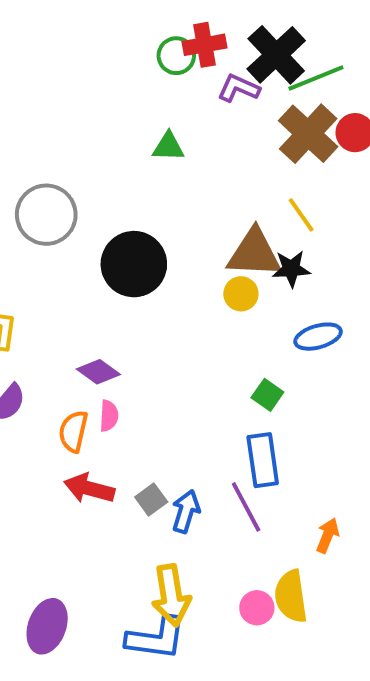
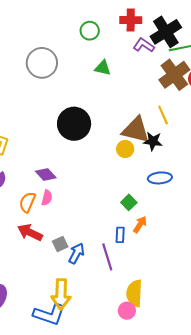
green circle: (176, 56) -> (90, 31), moved
gray circle: (46, 215) -> (42, 63), moved
blue rectangle: (263, 460) -> (120, 235), size x0.6
orange arrow: (328, 536) -> (140, 224), moved
yellow semicircle: (291, 596) -> (134, 293), moved
pink circle: (257, 608) -> (127, 311), moved

